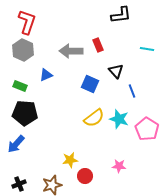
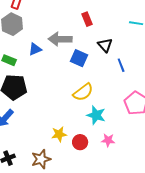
gray arrow: (71, 51) -> (60, 39), moved
cyan star: (119, 119) -> (96, 115), moved
red circle: (85, 176) -> (80, 142), moved

